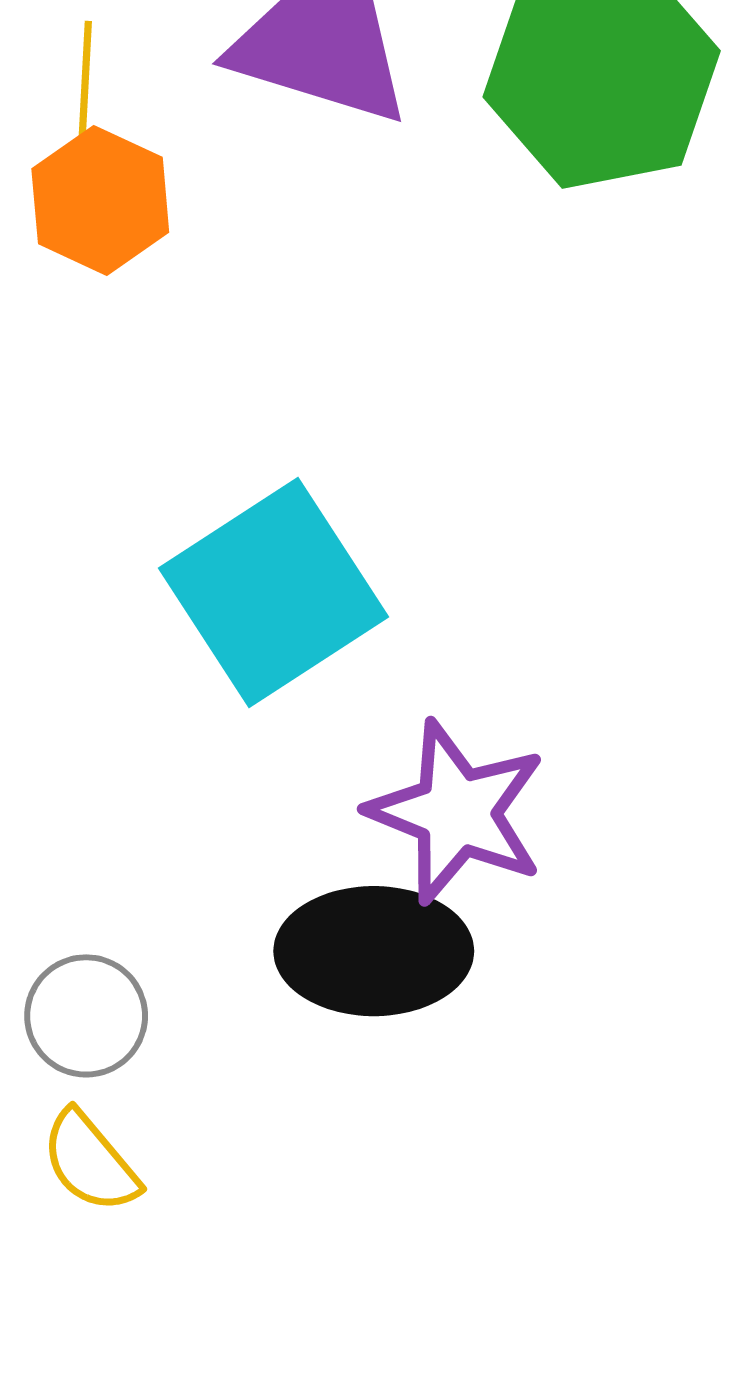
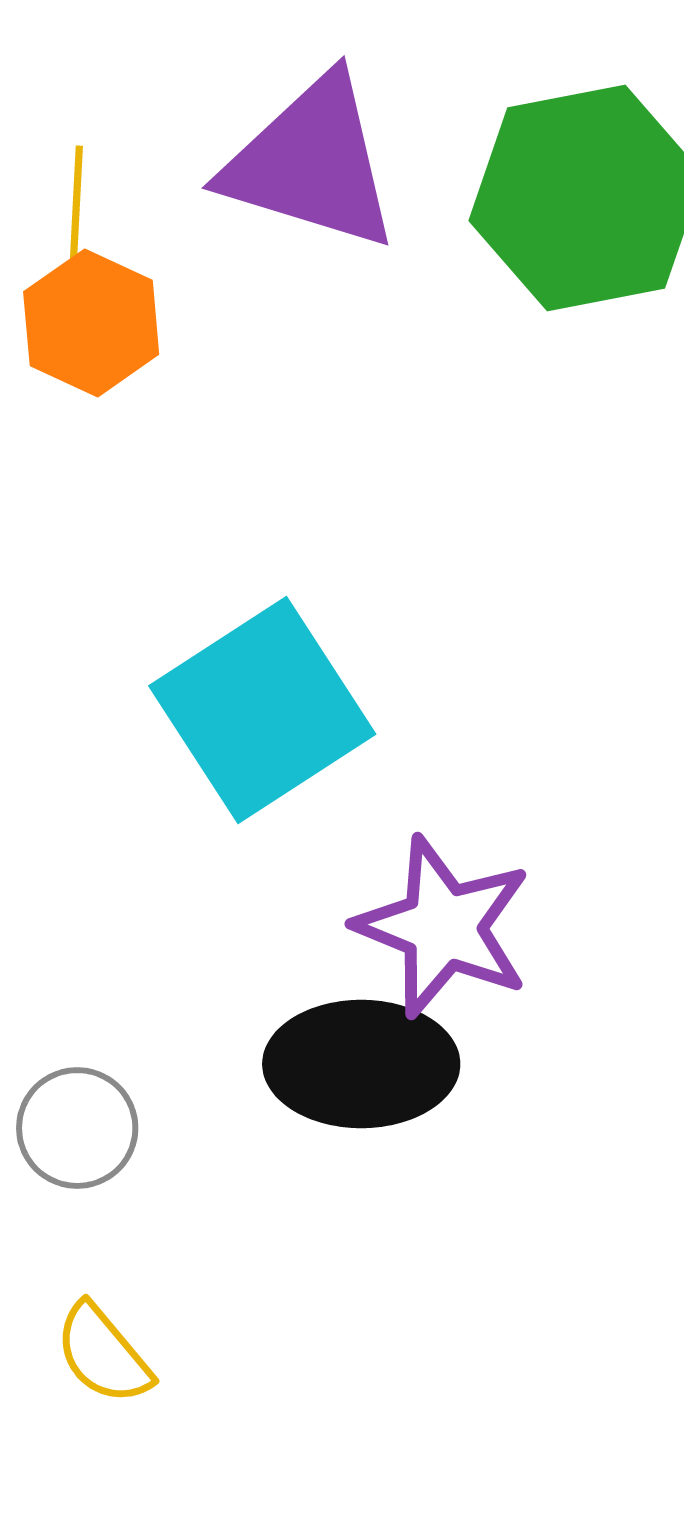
yellow semicircle: (90, 1162) -> (103, 1354), moved

